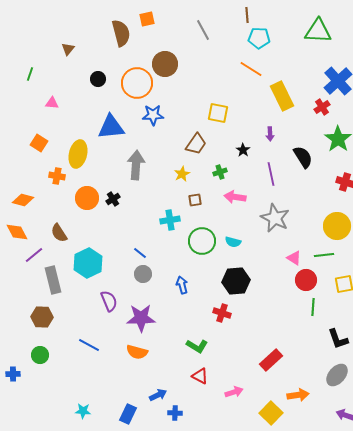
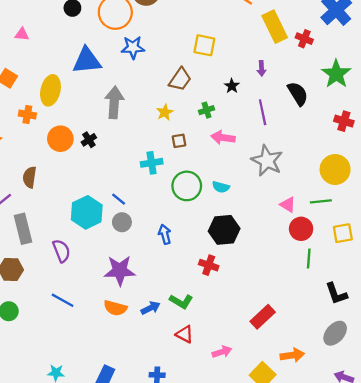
red cross: (322, 107) -> (304, 39), moved, turned -35
brown semicircle: (59, 233) -> (30, 177), turned 42
cyan hexagon: (88, 263) -> (87, 212), moved
purple semicircle: (109, 301) -> (61, 251), moved
blue arrow: (158, 395) -> (150, 308), moved

